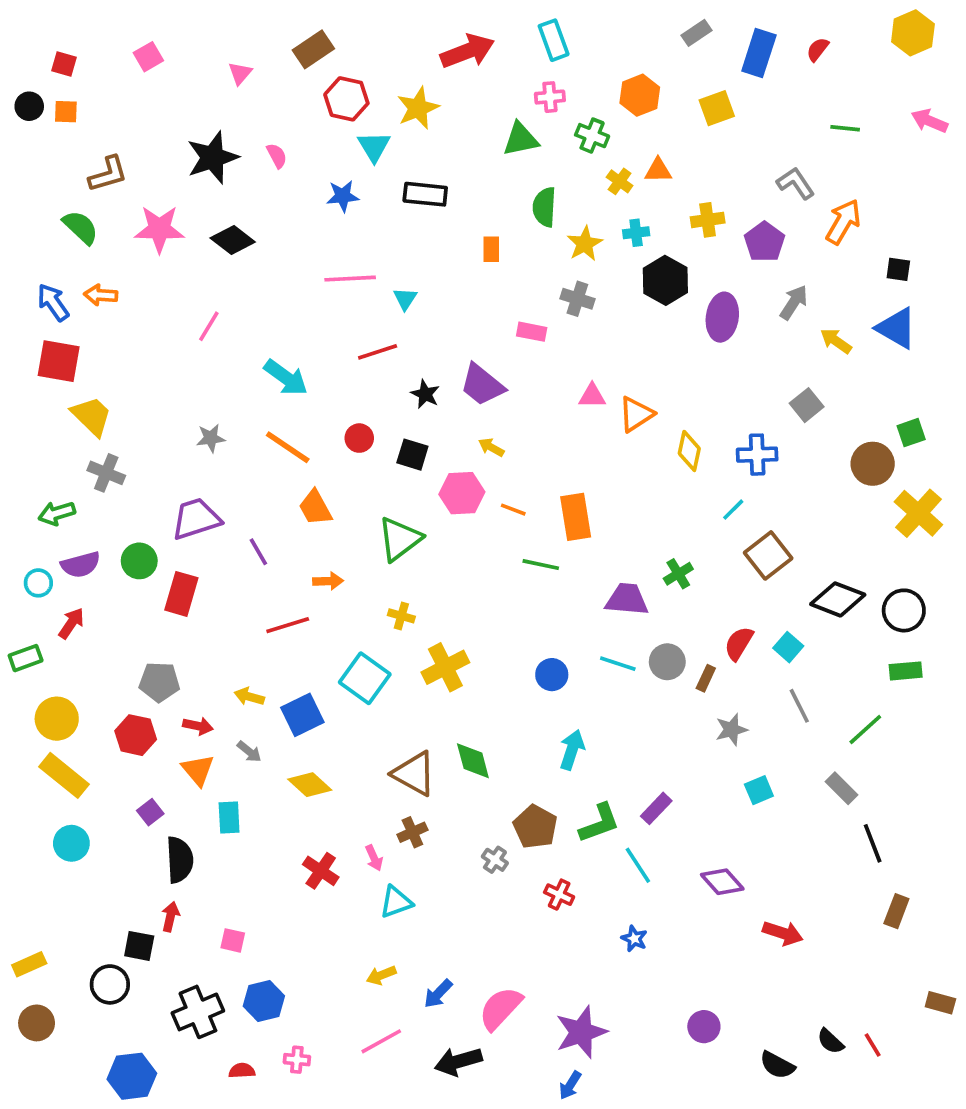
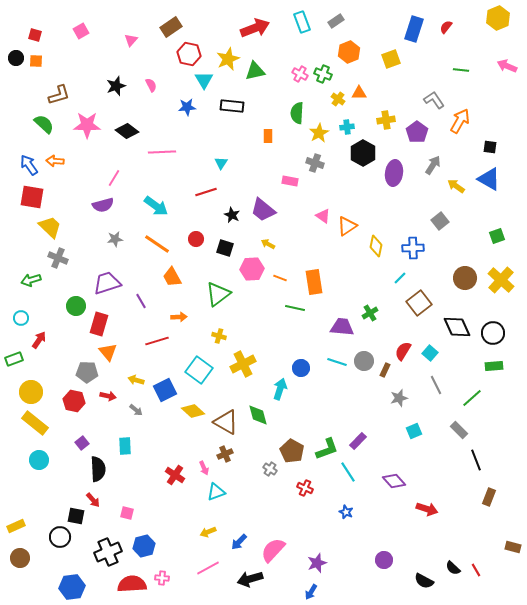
gray rectangle: (697, 33) -> (336, 21), moved
pink cross: (550, 97) -> (300, 74), moved, turned 35
green triangle: (521, 139) -> (255, 71), moved
black star: (213, 158) -> (116, 86), size x0.7
pink line: (350, 279) -> (162, 152), moved
pink triangle: (592, 396) -> (323, 216), turned 35
brown circle: (873, 464) -> (465, 278), moved
purple semicircle: (81, 565) -> (103, 205), moved
black diamond: (838, 599) -> (457, 327), turned 44
cyan arrow: (572, 750) -> (280, 389), moved
orange triangle: (198, 770) -> (108, 352), moved
yellow diamond: (310, 785) -> (193, 411), moved
red arrow: (170, 917) -> (93, 500), turned 126
purple star: (581, 1032) -> (317, 563), size x0.7
red semicircle: (242, 1071) -> (132, 584), size x2.0

